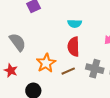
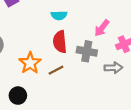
gray cross: (95, 69) -> (87, 51), moved

